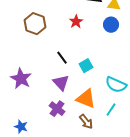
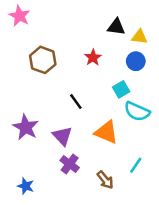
cyan square: (86, 66) -> (121, 89), moved
purple triangle: (61, 83) -> (62, 136), moved
cyan semicircle: (116, 85) -> (137, 111), moved
orange triangle: (86, 99) -> (106, 132), moved

